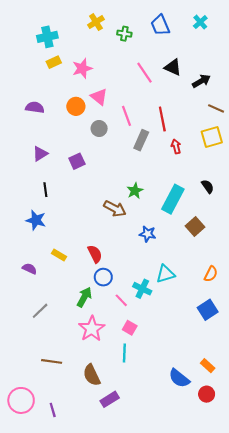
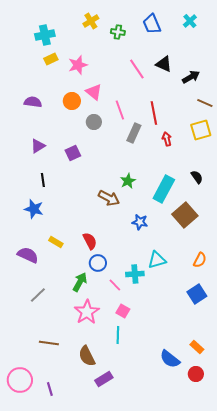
brown square: (195, 227) -> (185, 215), size x1.4
purple semicircle: (30, 269) -> (28, 255), size x1.5
cyan cross: (142, 289) -> (135, 274), turned -30

